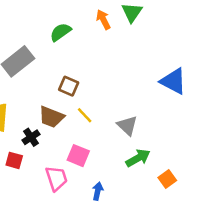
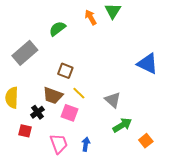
pink square: (78, 156) -> (69, 113), moved
blue arrow: (98, 191) -> (86, 144), moved

